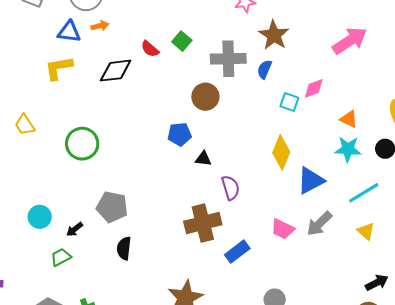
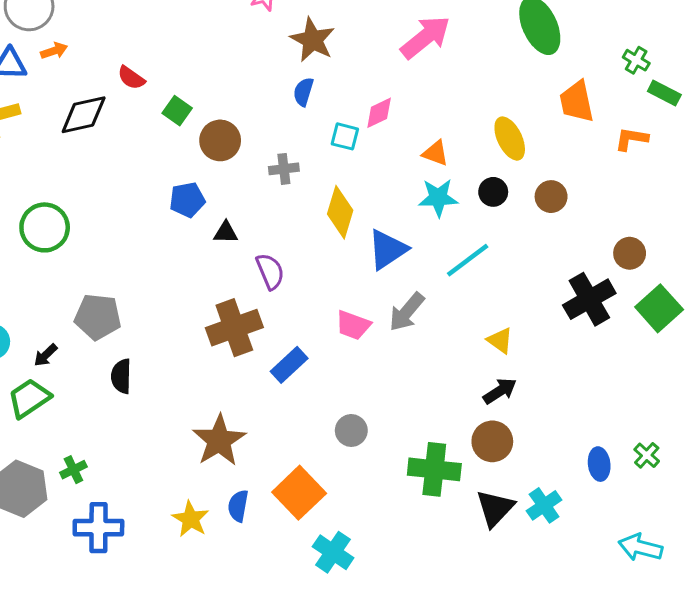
green square: (182, 41) -> (177, 111), moved
gray cross: (228, 59) -> (284, 169), moved, size x0.6
yellow triangle: (366, 231) -> (500, 340), moved
green trapezoid: (61, 257) -> (29, 398), size x1.4

